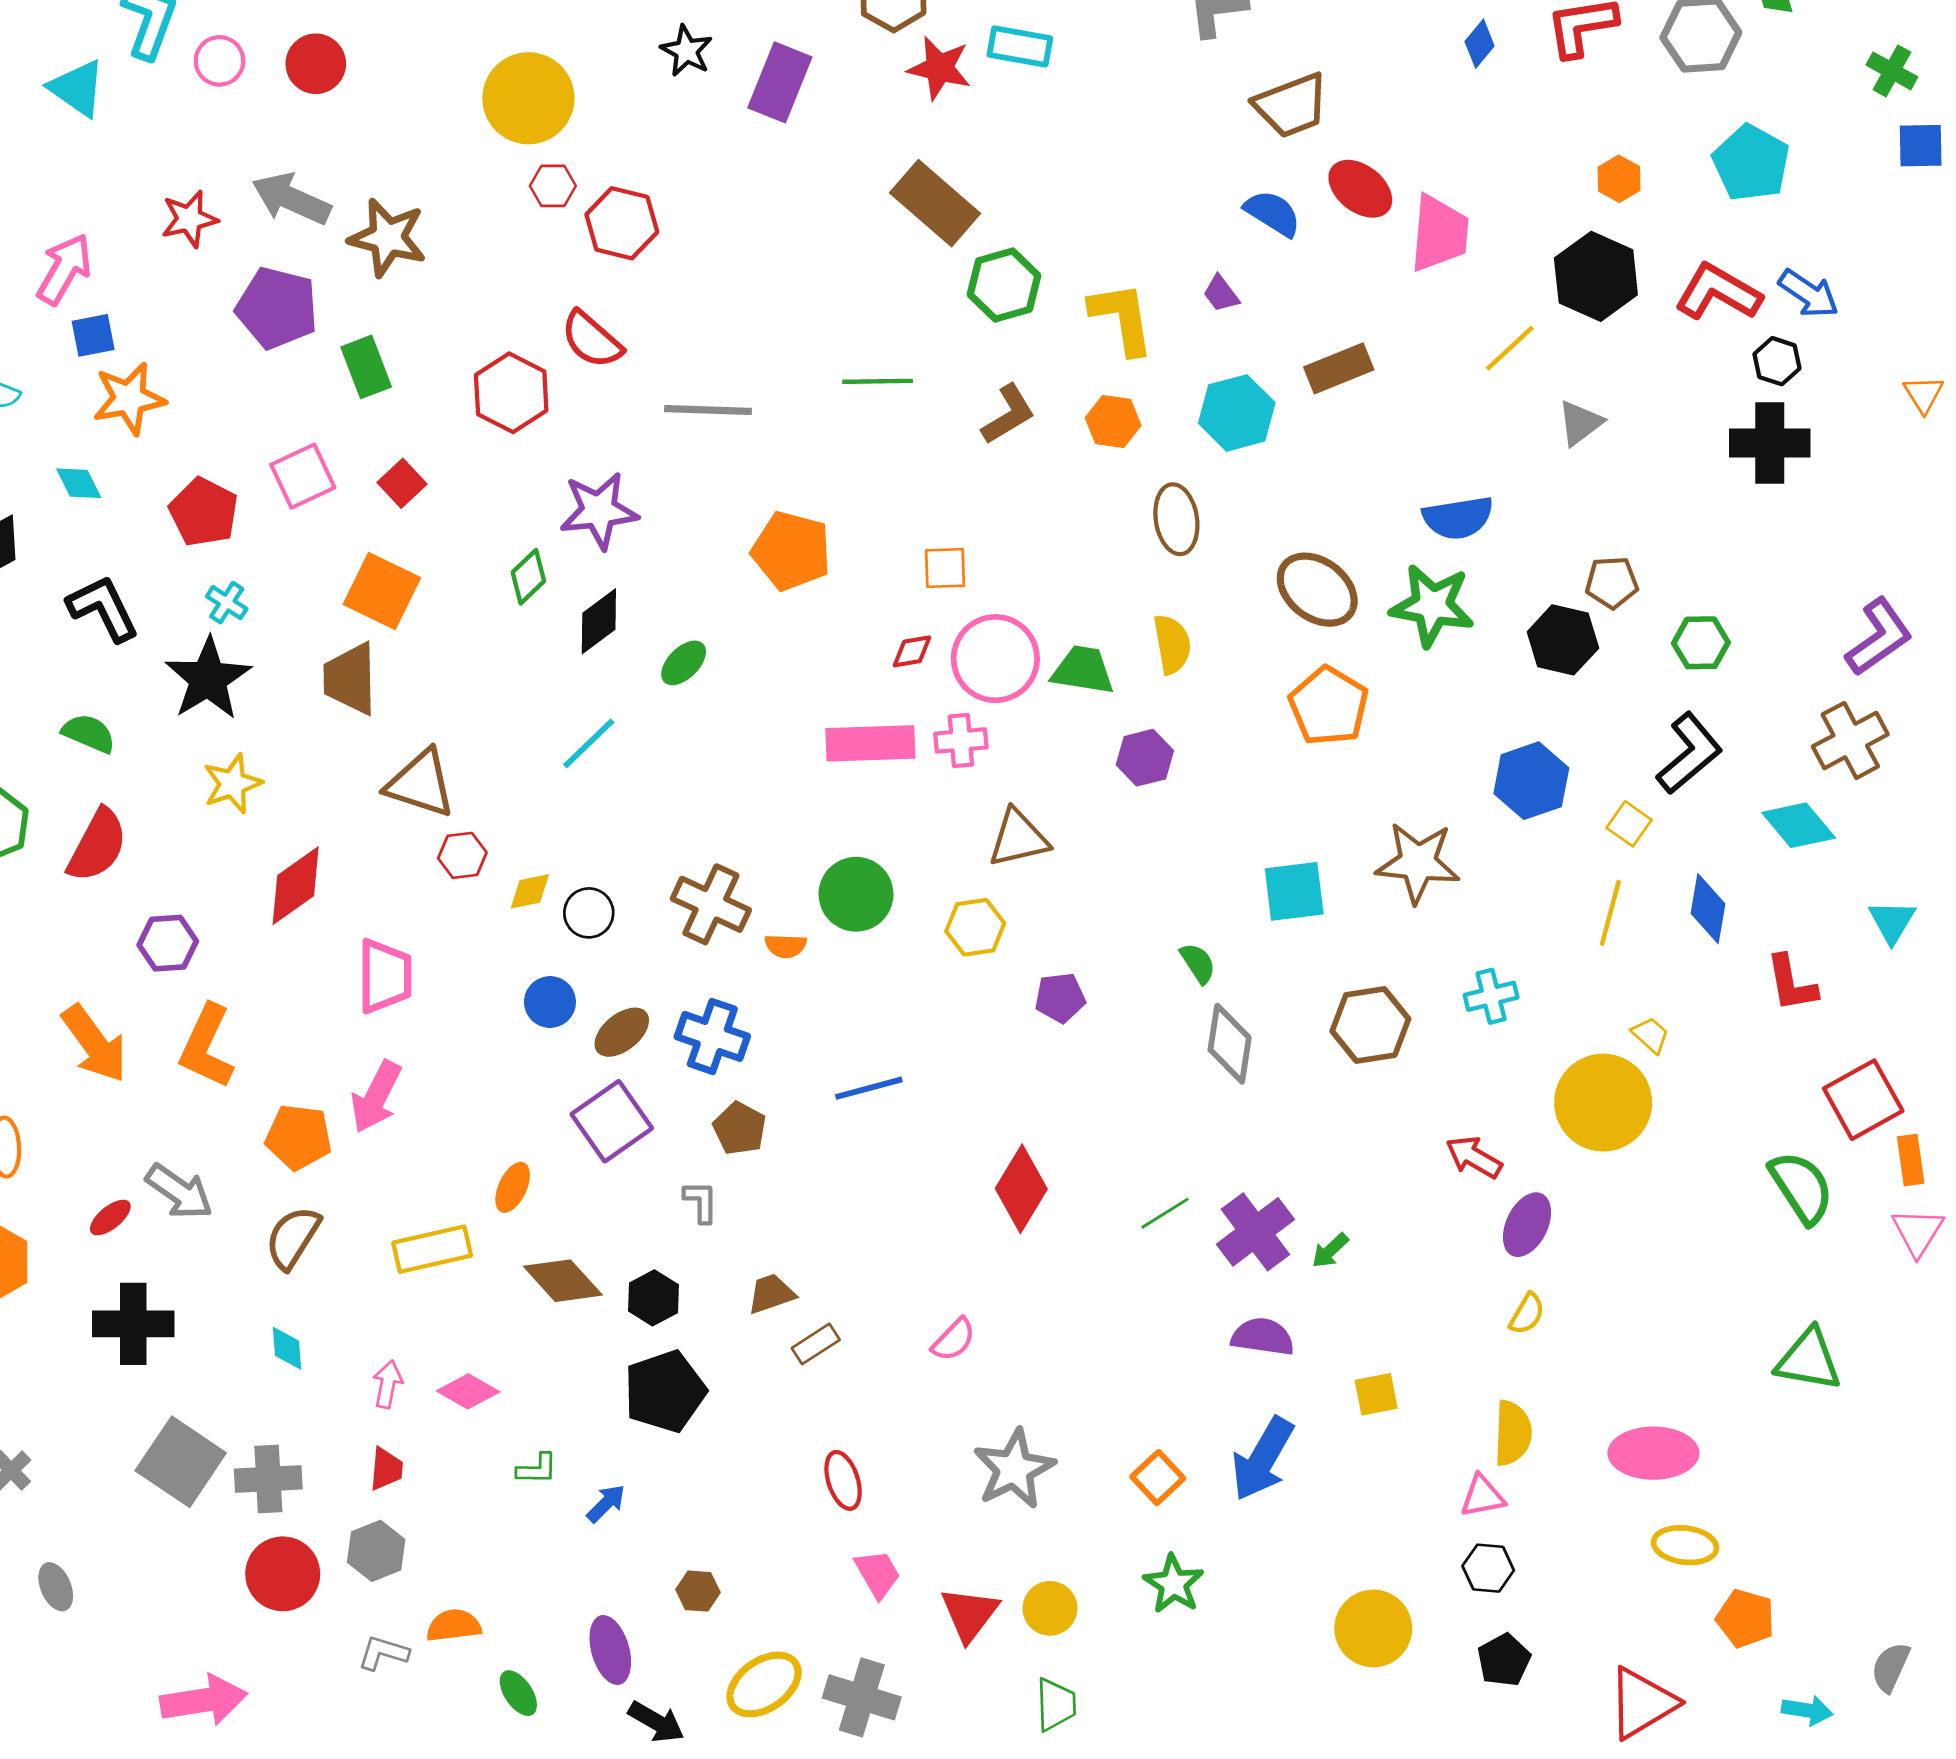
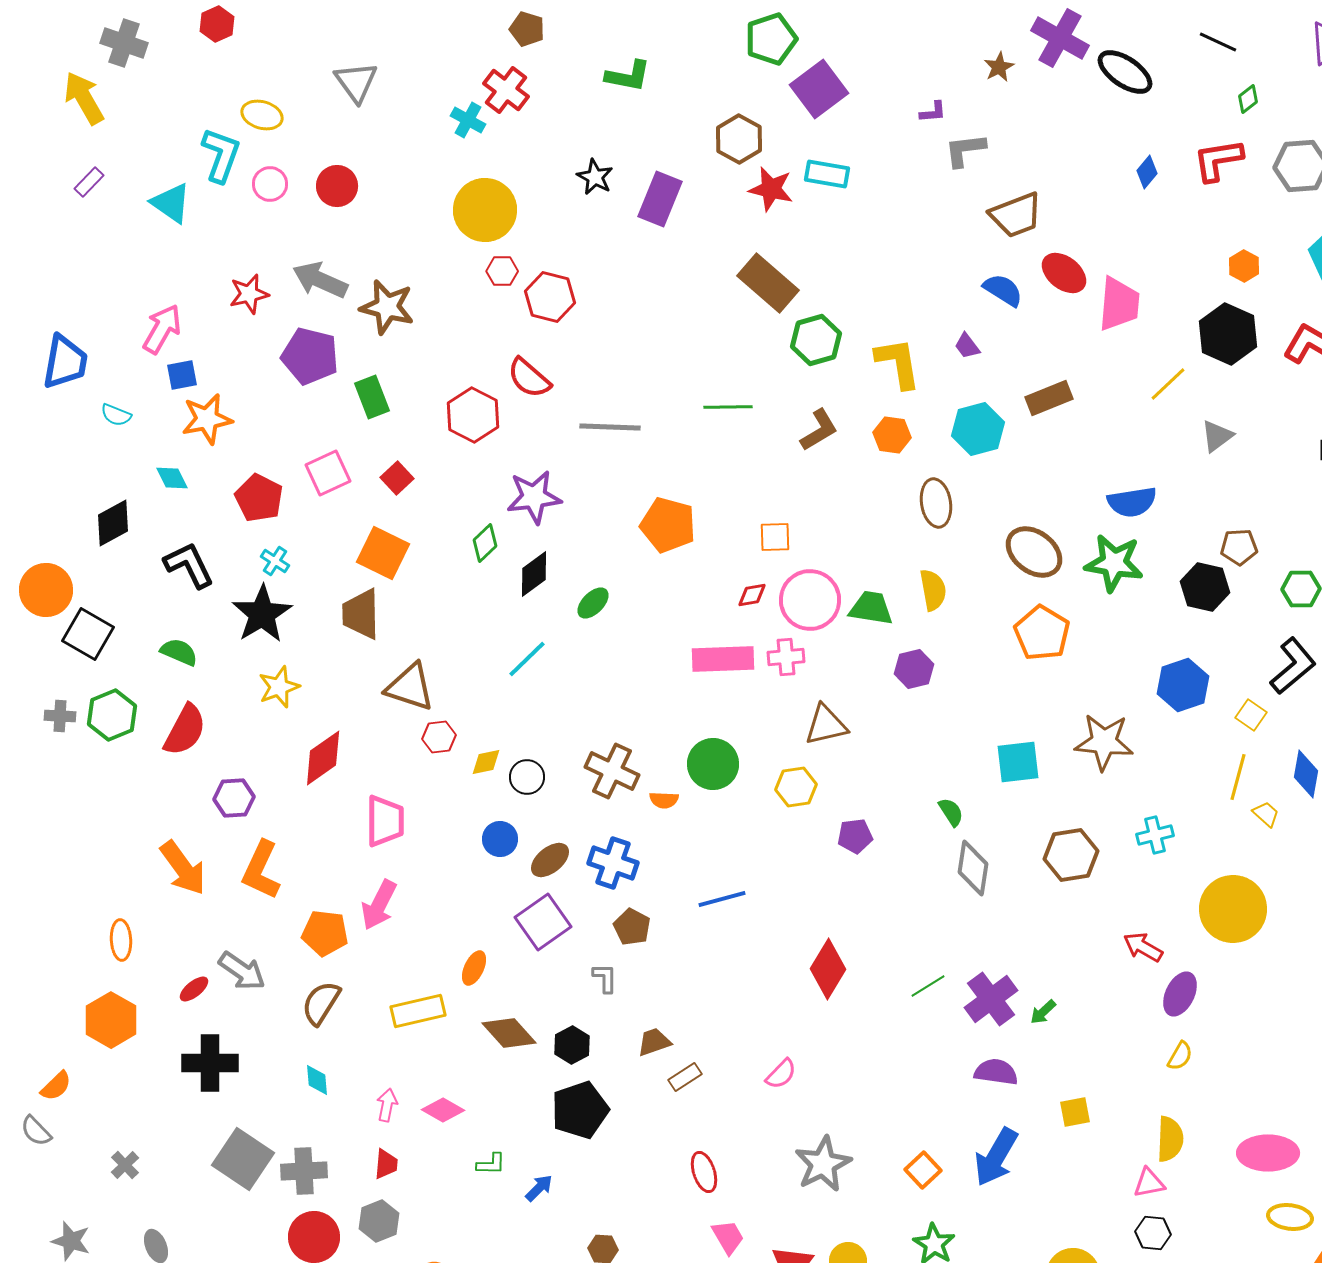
yellow trapezoid: (1651, 1035) -> (1266, 814), moved

